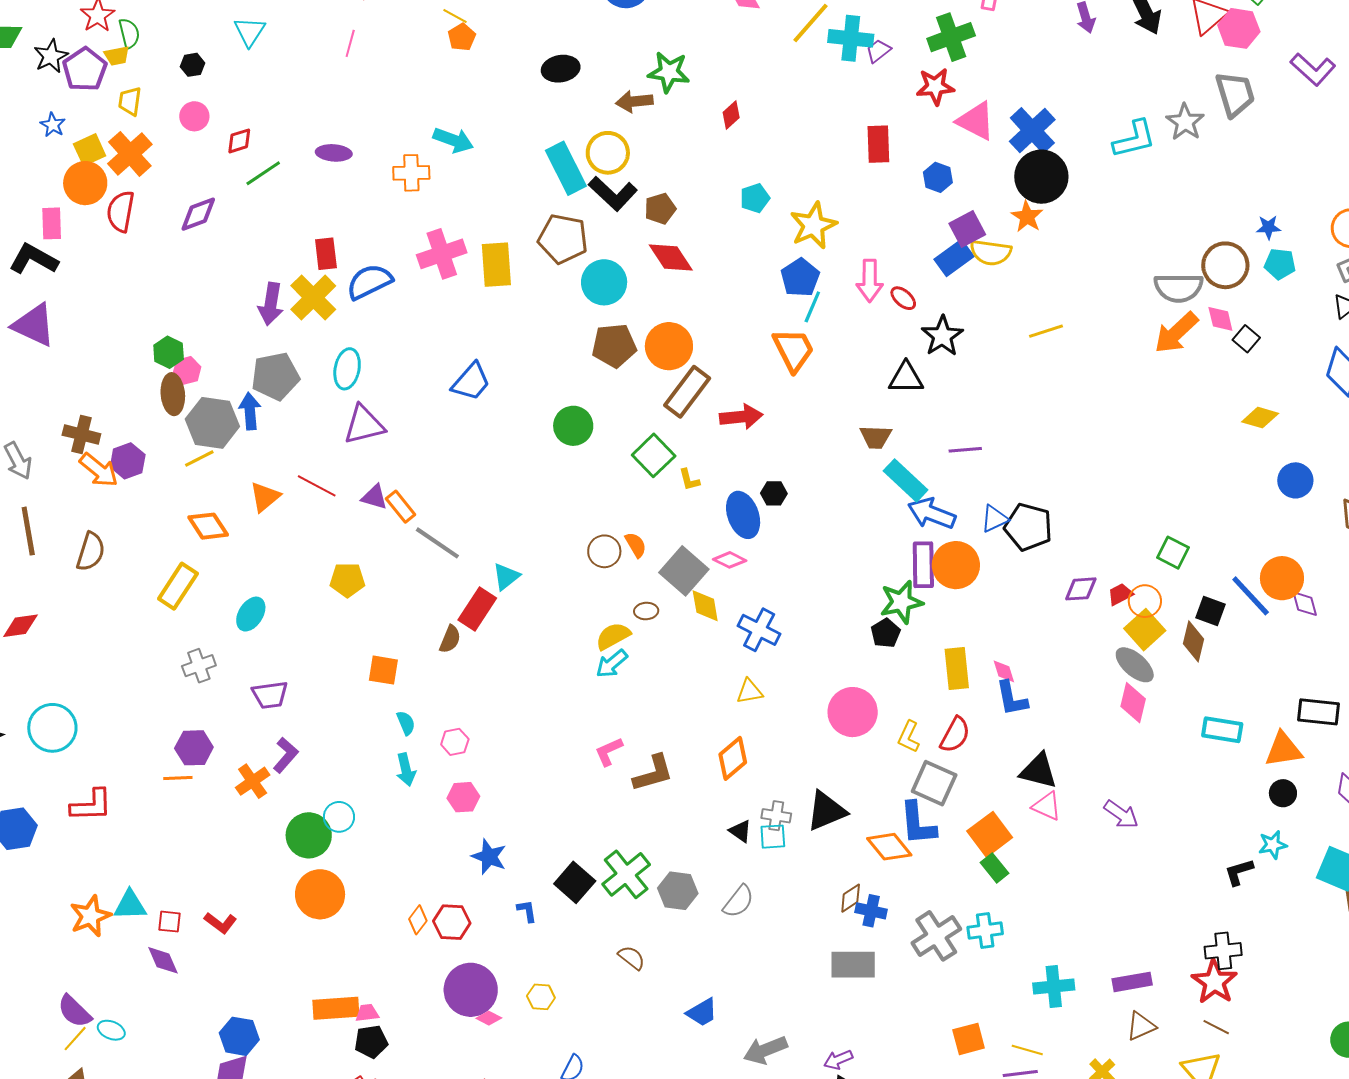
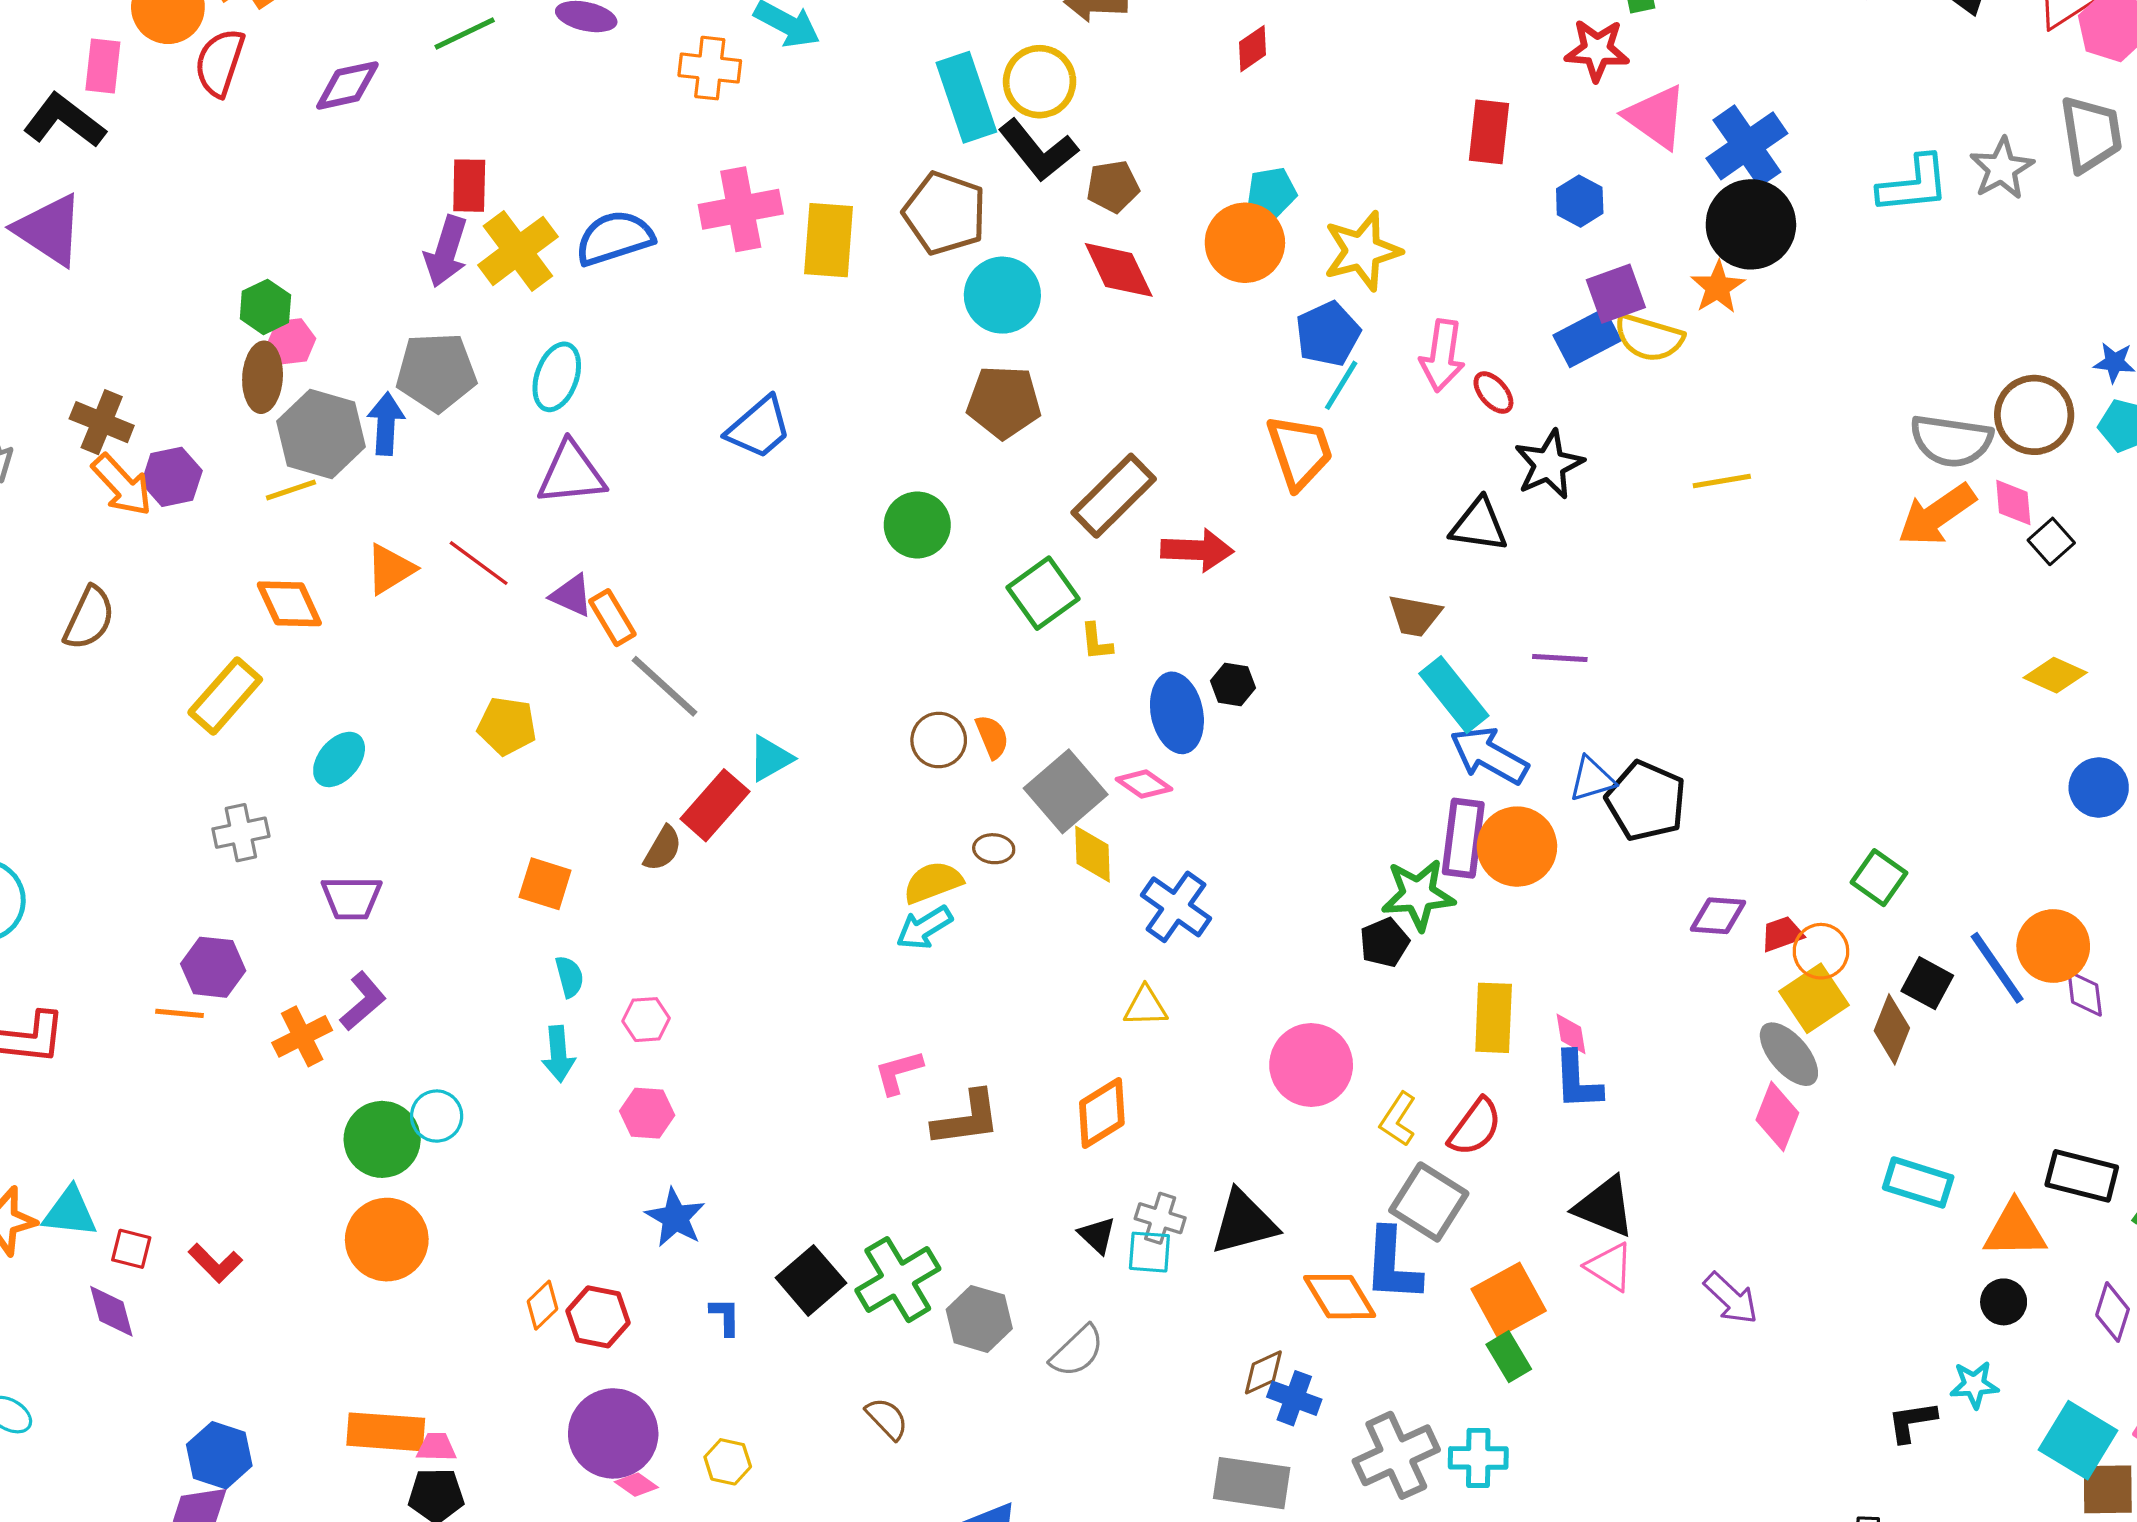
red rectangle: (326, 254) -> (469, 186), moved
orange circle: (669, 346) -> (1245, 243), moved

